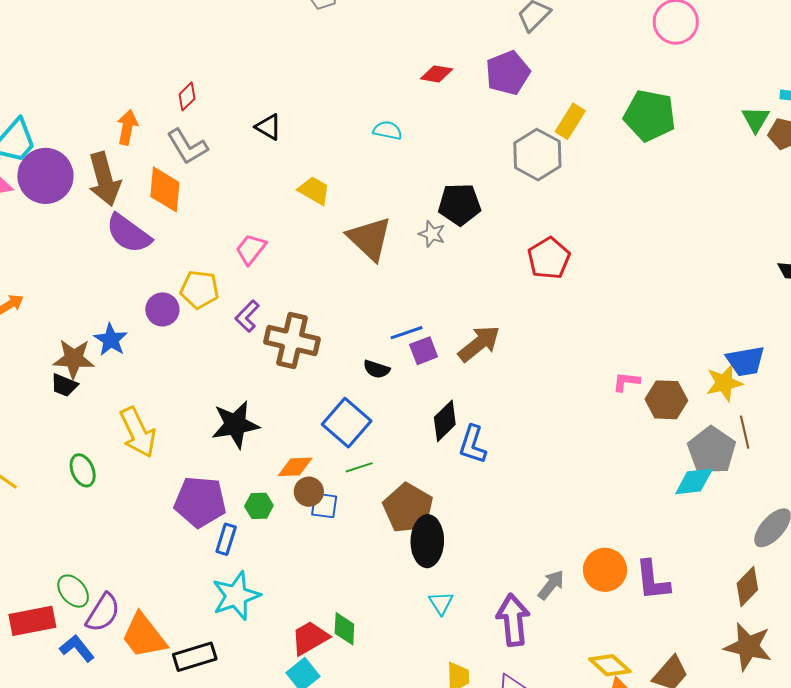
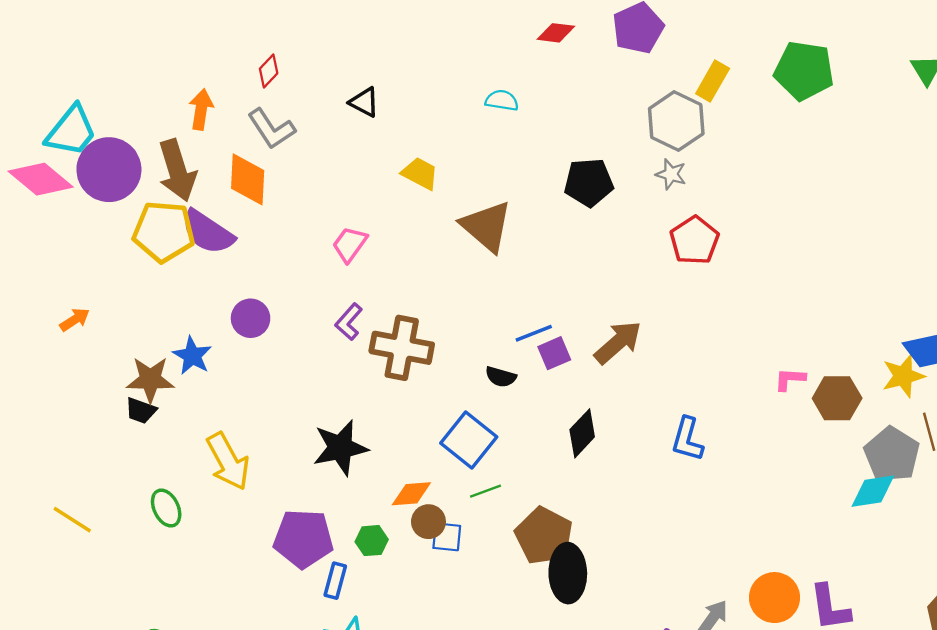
gray star: (432, 234) -> (671, 174), moved
yellow pentagon: (200, 289) -> (164, 232), moved, size x1.4
blue L-shape: (473, 444) -> (687, 439), moved

